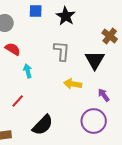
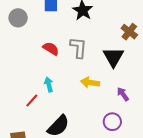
red semicircle: (13, 49) -> (51, 49), moved
cyan arrow: (28, 71) -> (49, 85), moved
purple circle: (94, 121) -> (112, 122), size x0.7

